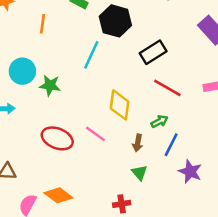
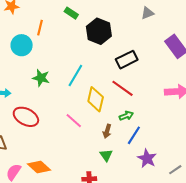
cyan line: (91, 55) -> (75, 76), moved
cyan circle: (22, 71) -> (22, 45), moved
red line: (167, 88) -> (122, 88), moved
red ellipse: (57, 138) -> (26, 117), moved

